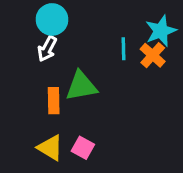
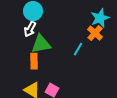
cyan line: (123, 49) -> (78, 49), moved, turned 32
green triangle: (81, 86) -> (41, 44), moved

